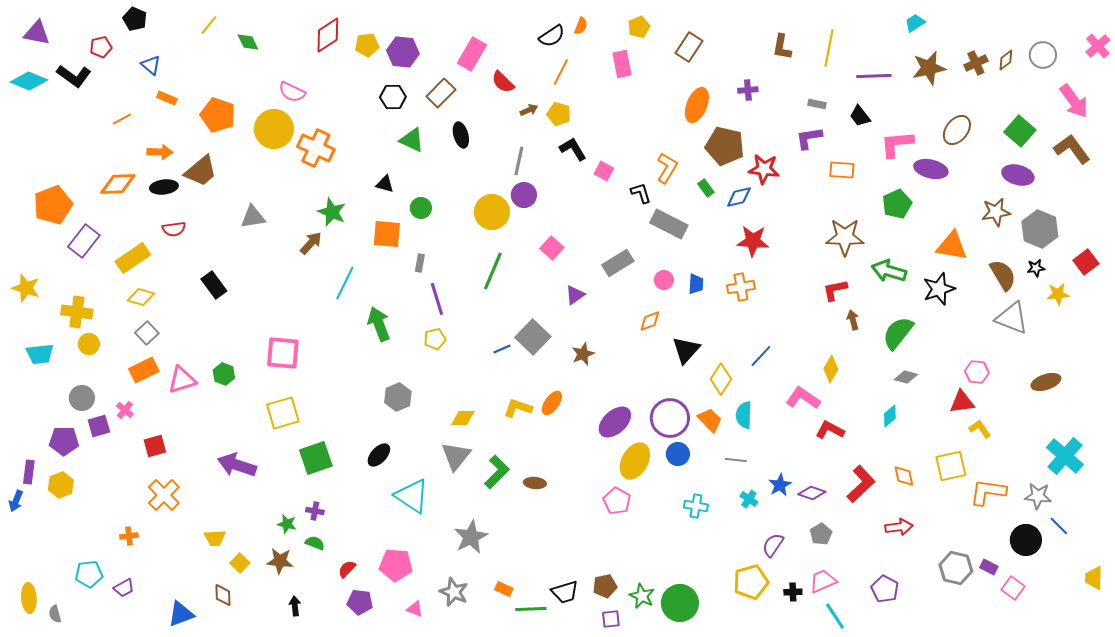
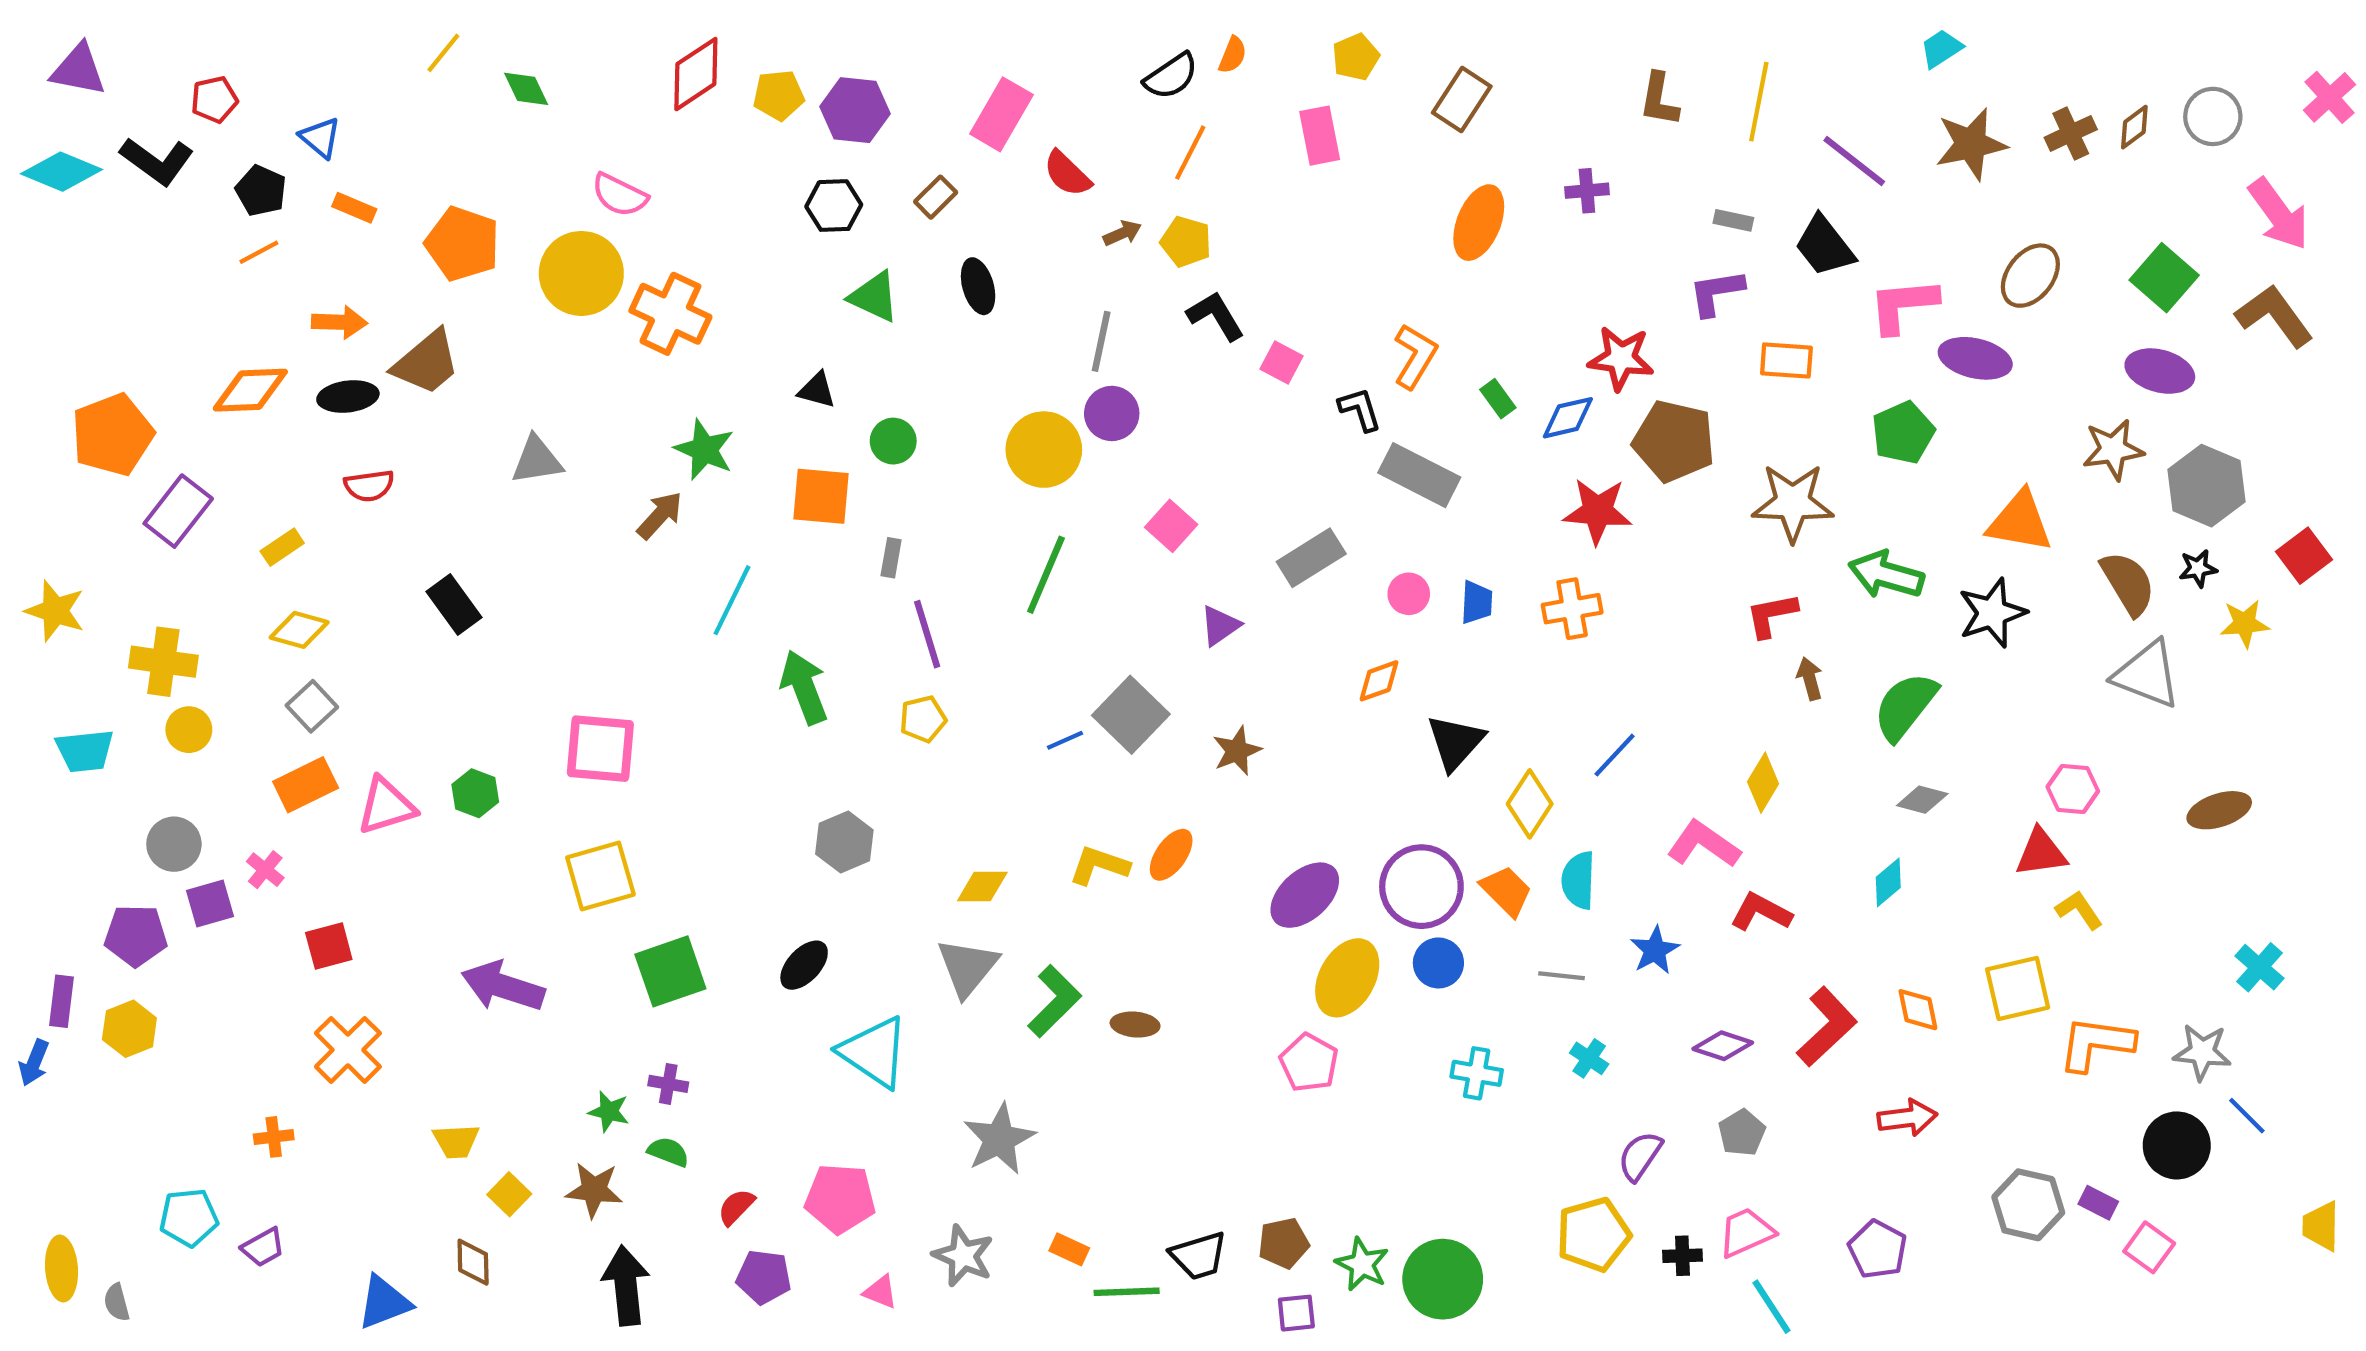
black pentagon: (135, 19) -> (261, 191), moved
purple line: (874, 76) -> (1854, 161), turned 40
brown rectangle: (441, 93) -> (936, 197), size x0.7
black trapezoid: (860, 116) -> (1825, 246), size x1.4
brown pentagon: (725, 146) -> (1674, 441), moved
yellow rectangle: (133, 258) -> (282, 547), size x0.6
cyan cross: (1065, 456) -> (2259, 967), size x0.6
blue star: (780, 485) -> (1655, 950), moved
black arrow: (295, 606) -> (626, 1285), size x1.8

